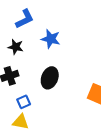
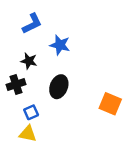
black star: (16, 47) -> (29, 61), moved

